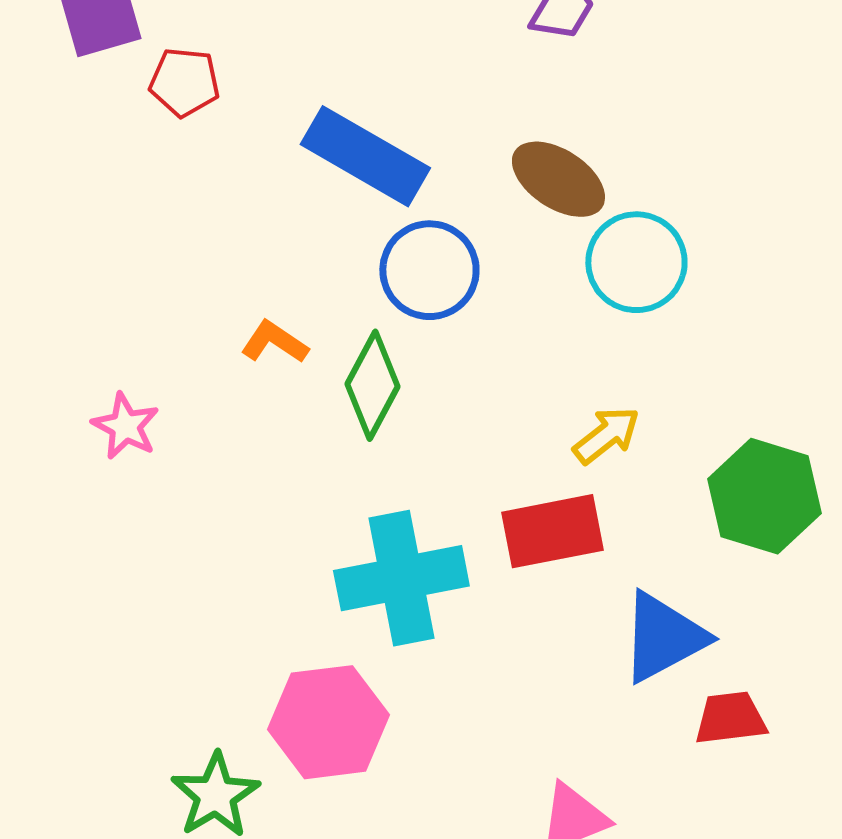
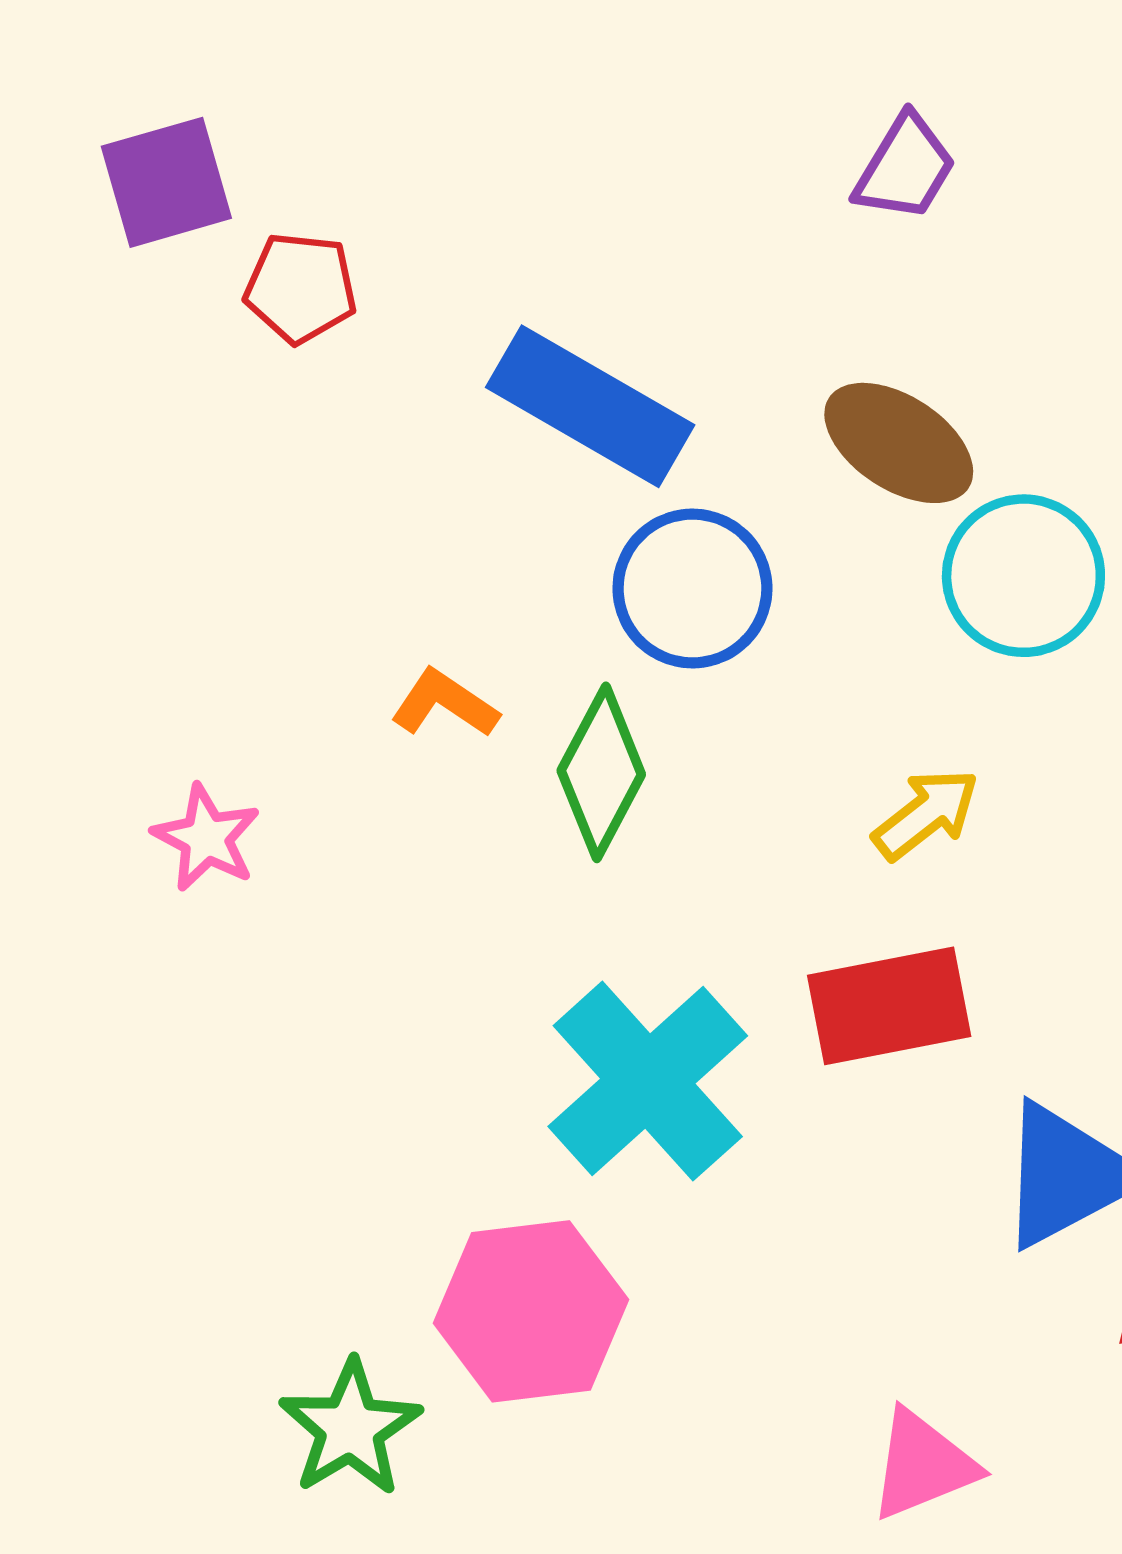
yellow arrow: (606, 435) -> (926, 814), moved
cyan cross: (401, 578) -> (648, 1081), turned -31

